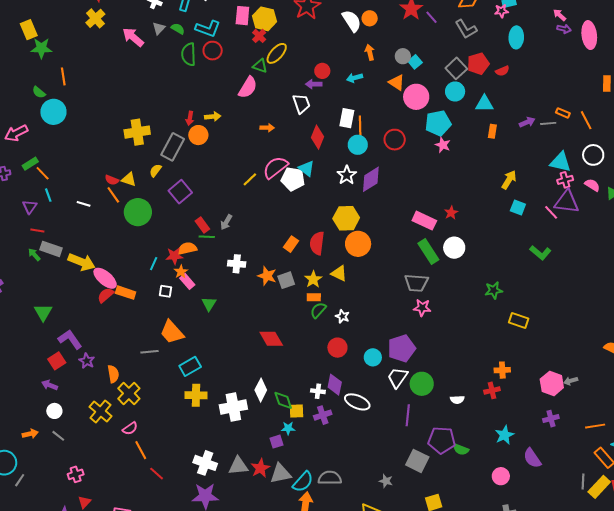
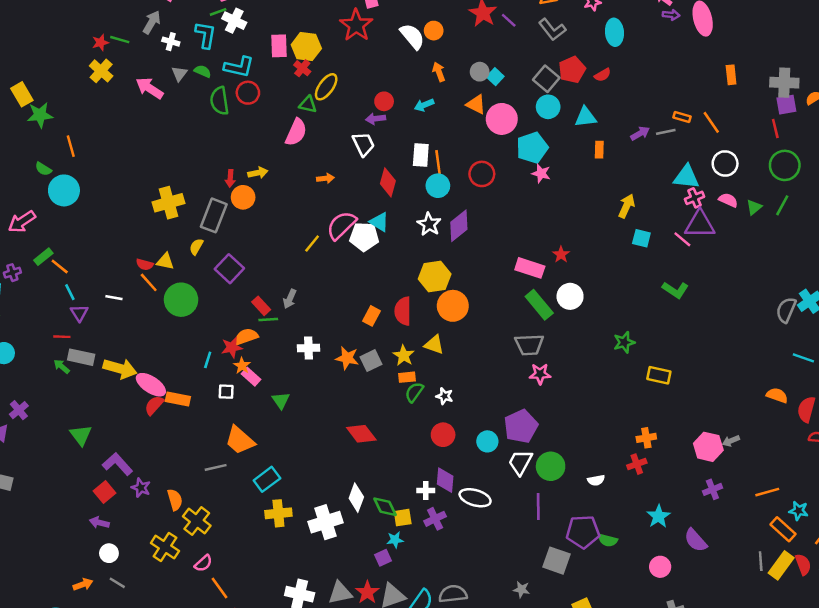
purple triangle: (30, 207) -> (79, 313), moved

